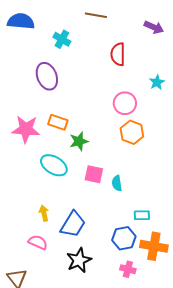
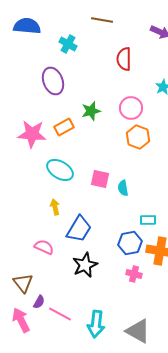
orange rectangle: (58, 122) -> (64, 127), turned -48
green star: (79, 141) -> (91, 111), moved
yellow arrow: (44, 213) -> (55, 207), moved

